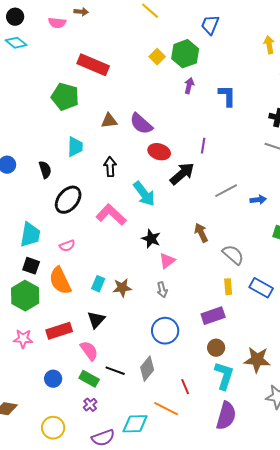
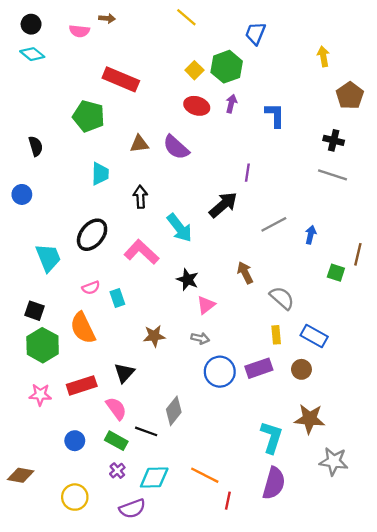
red ellipse: (159, 152) -> (197, 106), moved
black semicircle: (45, 170) -> (36, 146), moved
blue arrow: (258, 200) -> (311, 235), turned -70
cyan trapezoid: (30, 235) -> (48, 258), moved, turned -32
black square: (31, 266) -> (35, 311), moved
cyan rectangle: (98, 284) -> (117, 298), moved, turned -42
gray arrow: (162, 290) -> (200, 338), turned -63
blue circle: (165, 331) -> (220, 372), moved
brown circle: (216, 348) -> (301, 369), moved
gray diamond: (147, 369) -> (174, 411), moved
red line: (185, 387) -> (228, 501), moved, turned 35
cyan diamond: (135, 424) -> (154, 478), moved

